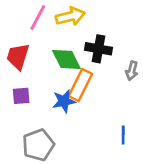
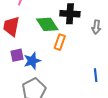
orange rectangle: (80, 85) -> (60, 42), size x0.7
blue star: (64, 101) -> (32, 61), moved

